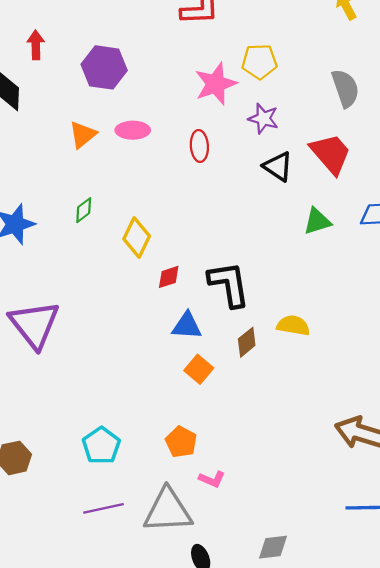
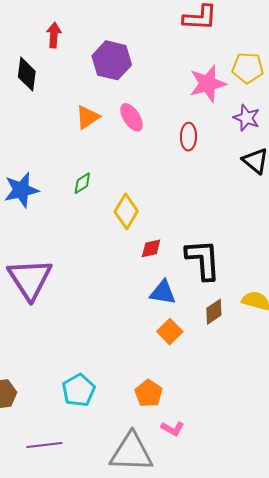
pink ellipse: (133, 130) -> (132, 117), turned 52
purple line: (103, 508) -> (44, 445), moved

